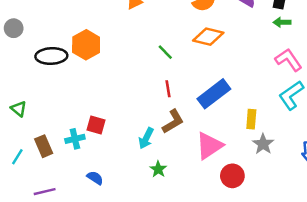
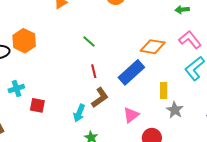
orange diamond: (208, 37) -> (153, 47), moved
cyan cross: (75, 139) -> (16, 89), moved
pink triangle: (209, 146) -> (131, 115), size x0.7

